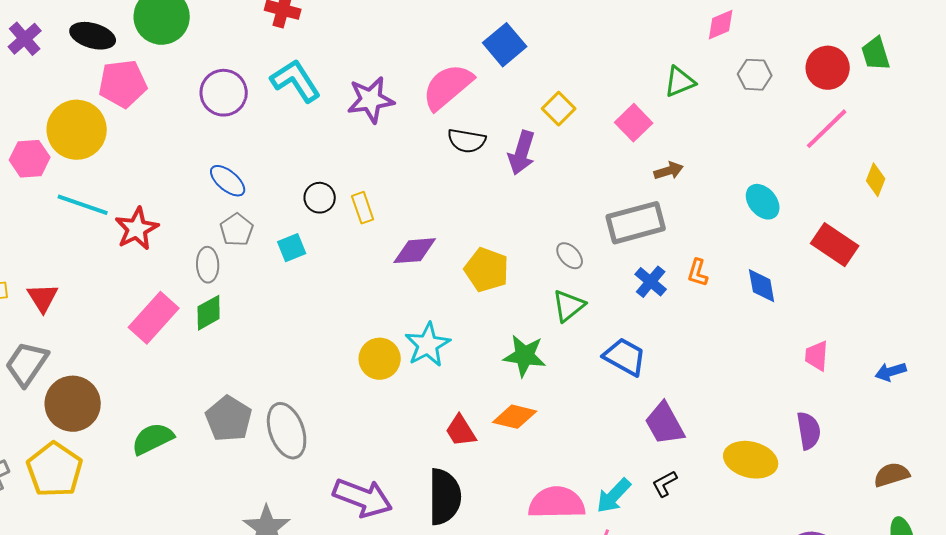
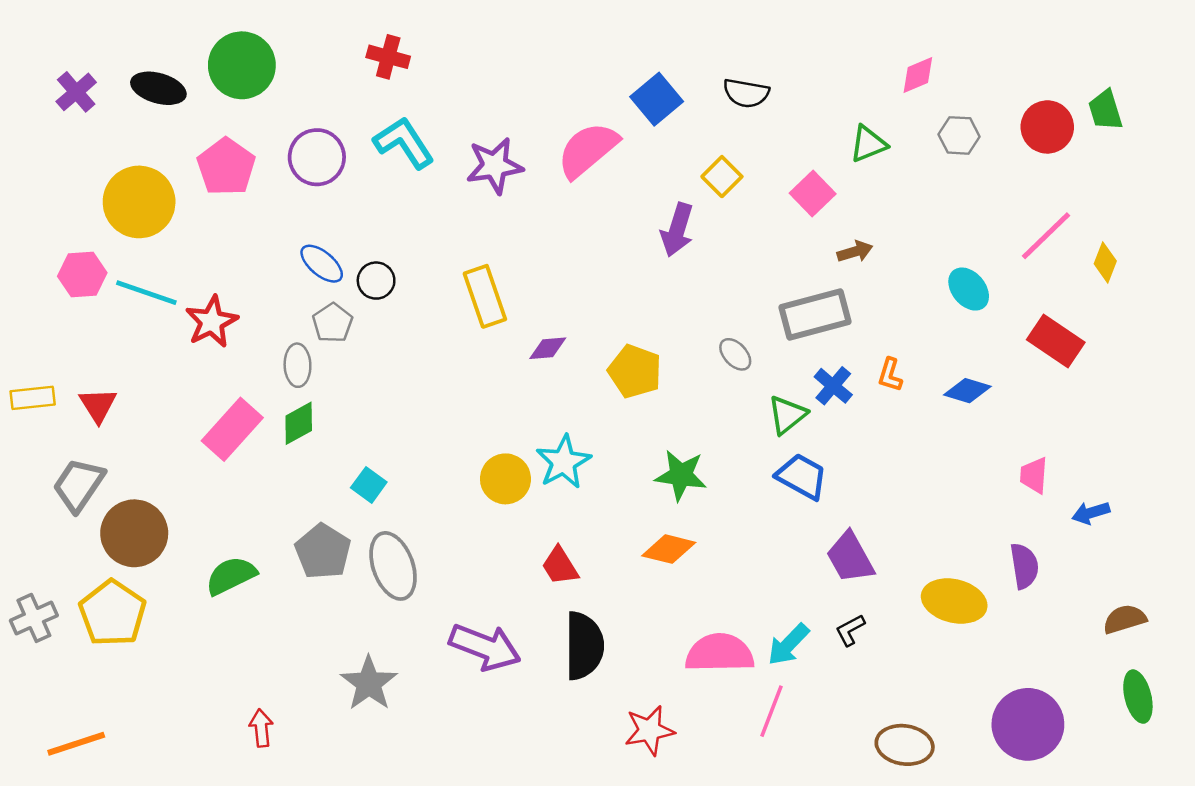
pink pentagon: (123, 84) -> (226, 167), moved, turned -30
pink line: (827, 129) -> (1046, 236), moved
black semicircle: (467, 141) -> (746, 93), moved
pink hexagon: (30, 159) -> (82, 275), moved
black circle: (320, 198) -> (376, 281), moved
yellow rectangle: (363, 208) -> (485, 296), size x1.6
cyan square: (292, 248) -> (369, 485), moved, turned -32
purple diamond: (415, 251) -> (548, 348), size x0.7
blue diamond: (762, 286) -> (967, 391), turned -63
green triangle: (569, 306) -> (787, 415), moved
blue arrow: (891, 372) -> (1091, 513), moved
red trapezoid: (461, 431) -> (560, 566), moved

